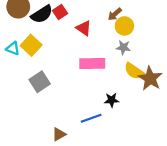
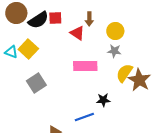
red square: (60, 12) -> (55, 18), turned 32
brown arrow: (115, 14) -> (89, 19), moved, turned -48
yellow semicircle: (134, 71) -> (124, 73), turned 90

